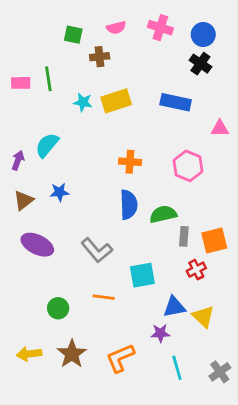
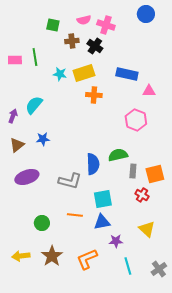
pink cross: (160, 28) -> (106, 25), moved
blue circle: (203, 35) -> (146, 14), moved
black cross: (200, 64) -> (95, 46), moved
pink triangle: (220, 129) -> (149, 91), moved
orange cross: (130, 162) -> (94, 95), moved
blue semicircle: (129, 205) -> (93, 164), moved
purple ellipse: (37, 245) -> (27, 177), turned -45
gray L-shape: (97, 250) -> (70, 181), turned -35
red cross: (196, 270) -> (142, 195), turned -32
blue triangle: (174, 307) -> (102, 222), moved

